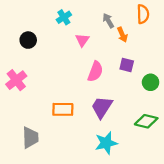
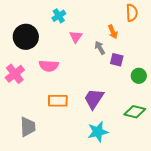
gray arrow: (108, 21) -> (100, 48), moved
black circle: (28, 40) -> (26, 37), size x1.6
pink semicircle: (95, 71) -> (49, 66), moved, turned 72

